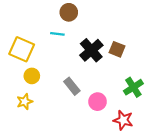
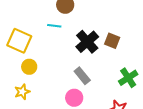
gray rectangle: (72, 86) -> (82, 76), moved
pink circle: (98, 102) -> (74, 98), moved

